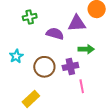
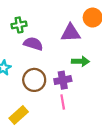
purple semicircle: (55, 34) -> (33, 44), moved
pink line: (82, 86) -> (63, 102), moved

